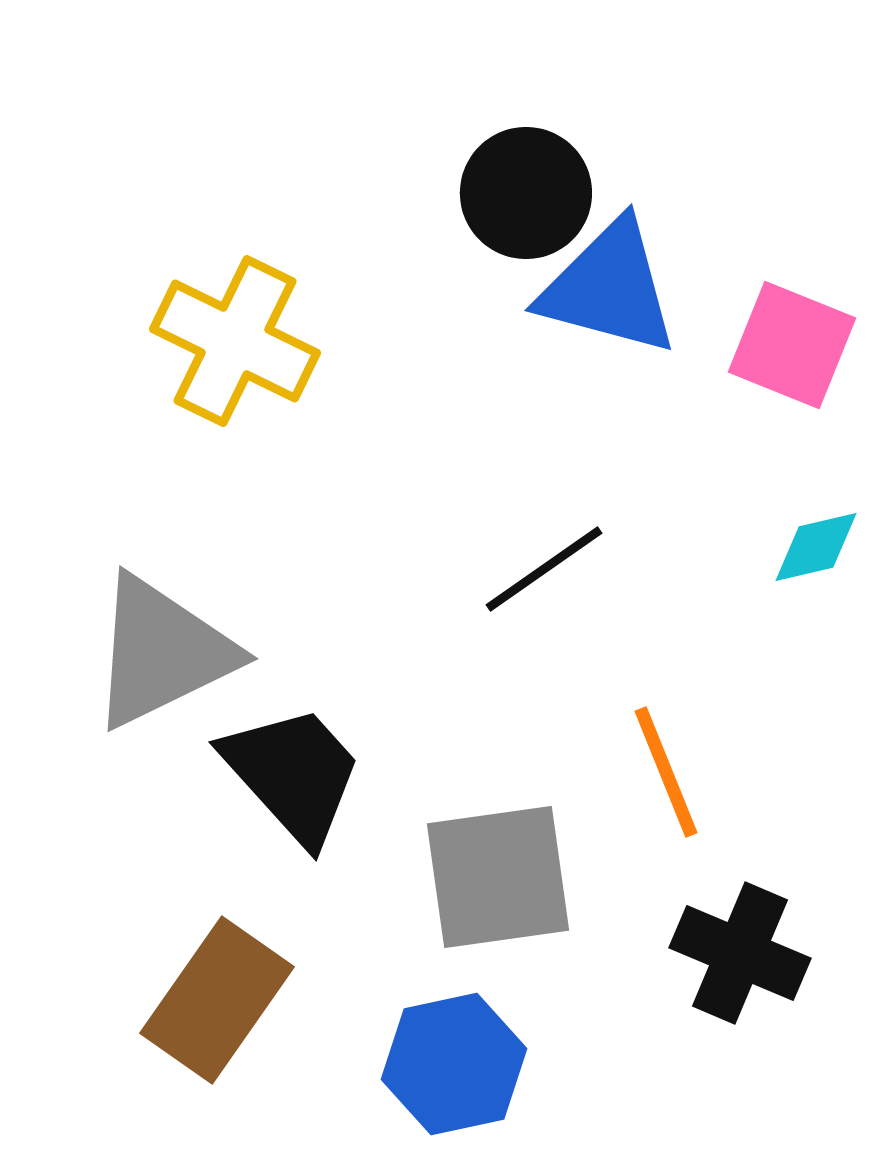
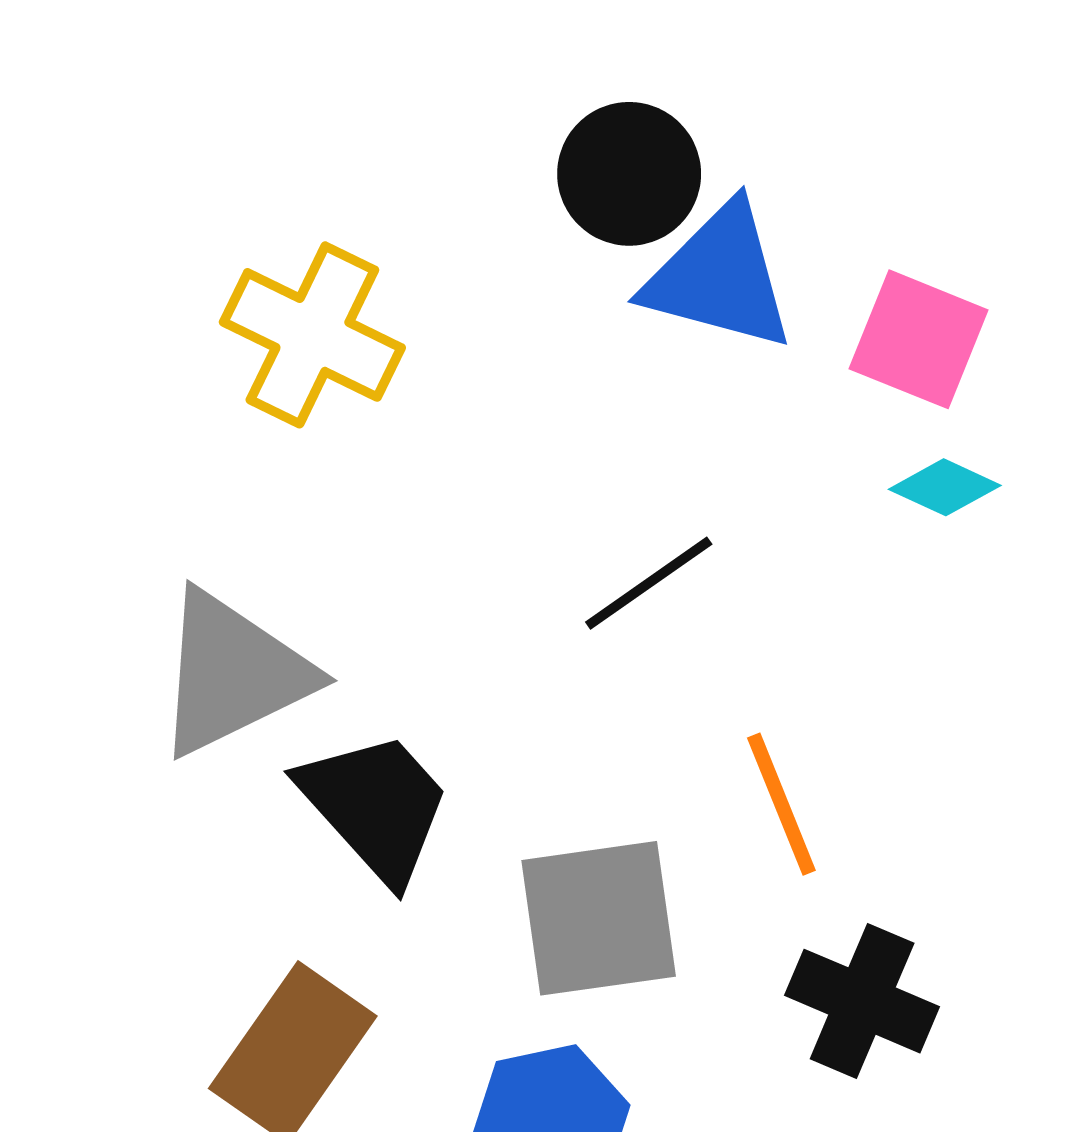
cyan diamond: (816, 547) -> (945, 487), moved, turned 38

